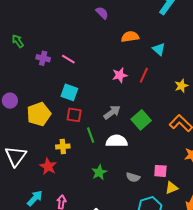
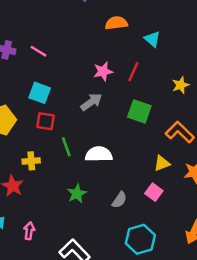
gray arrow: (112, 112) -> (91, 102), moved
green square: (141, 120) -> (139, 111), moved, turned -30
pink square: (160, 171) -> (154, 192), turned 32
gray semicircle: (133, 177) -> (119, 200), turned -72
yellow triangle: (172, 188) -> (162, 163), moved

